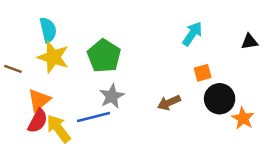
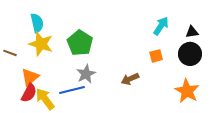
cyan arrow: (192, 34) -> (161, 26), moved
black circle: (220, 99) -> (190, 54), moved
orange star: (243, 118) -> (187, 91), size x1.4

